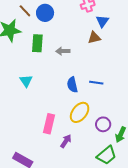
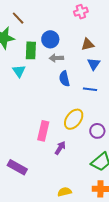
blue circle: (45, 13) -> (50, 39), moved
blue triangle: (102, 21) -> (94, 64), moved
cyan triangle: (26, 81) -> (19, 71), moved
blue semicircle: (72, 85) -> (64, 79), moved

